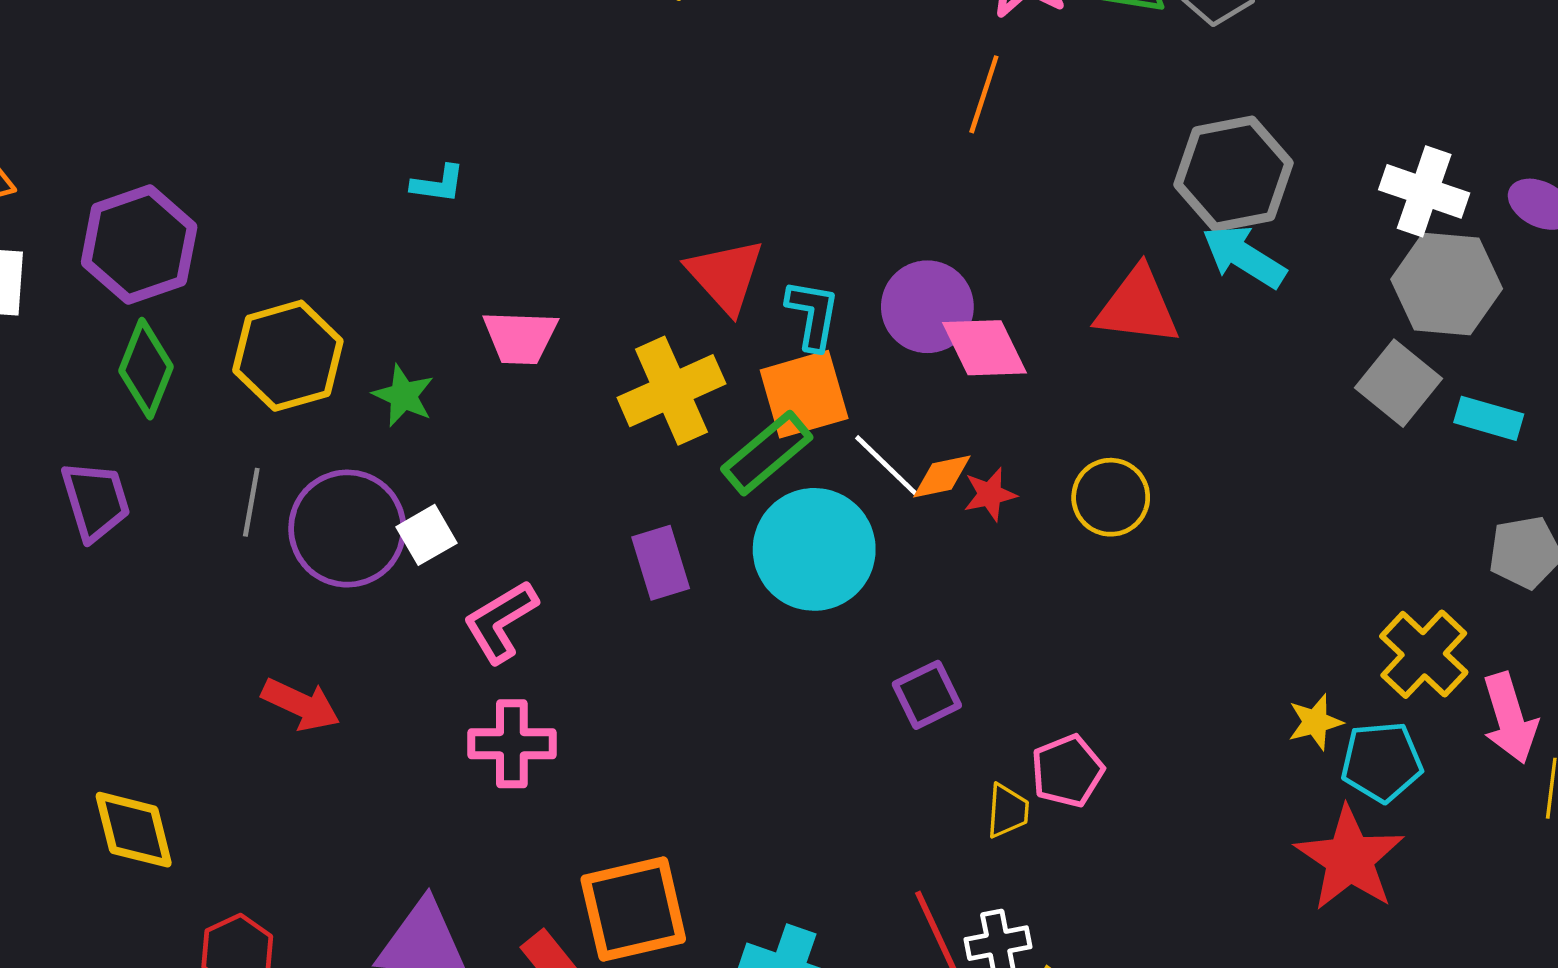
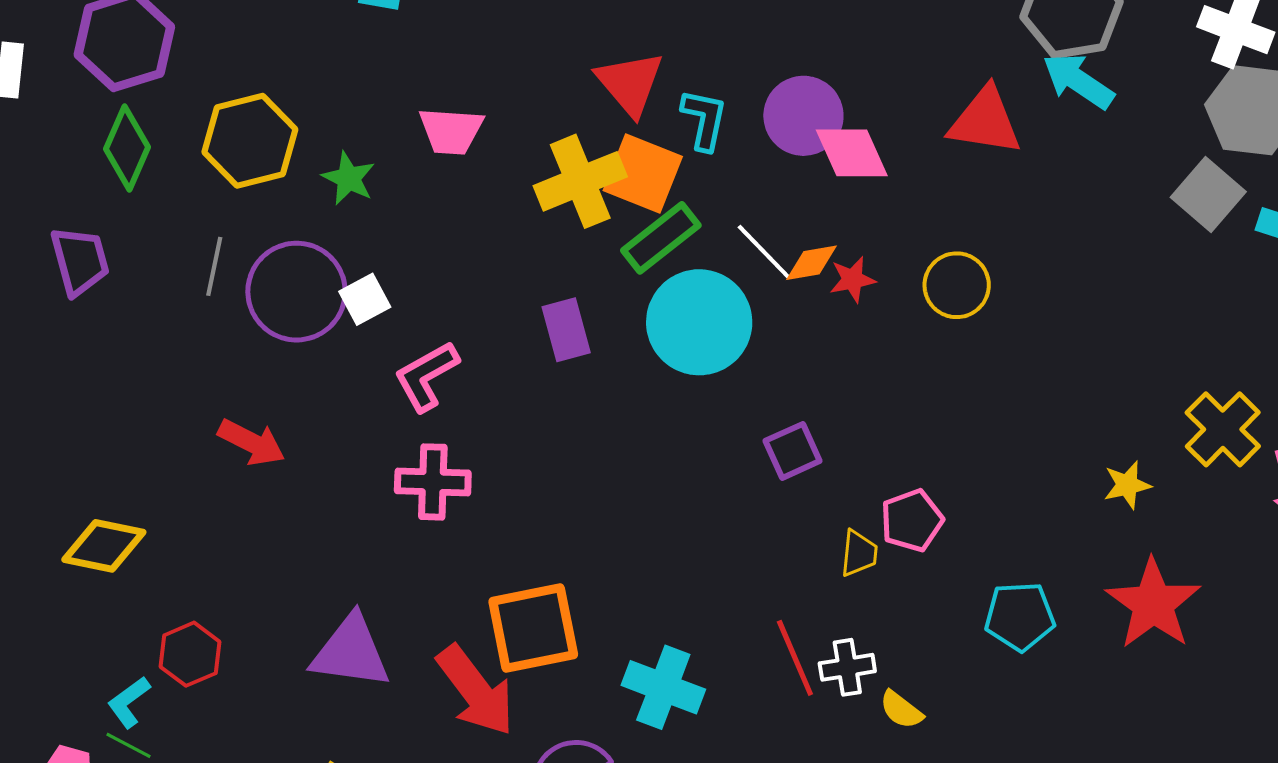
orange square: (804, 394) -> (643, 173), moved, turned 36
cyan pentagon: (1382, 762) -> (1020, 616), moved
yellow diamond: (134, 830) -> (104, 546), turned -66

